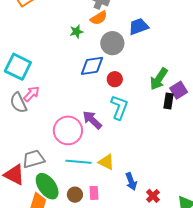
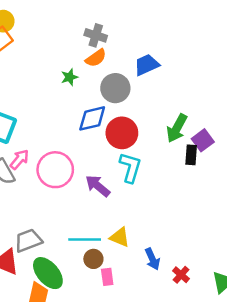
red circle: (115, 79) -> (122, 133), size x1.6
pink circle: (68, 130) -> (55, 170), moved
brown circle: (75, 195) -> (93, 259), moved

